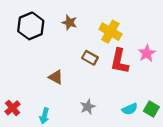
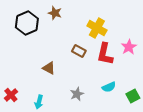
brown star: (69, 23) -> (55, 13), moved
cyan semicircle: (130, 109) -> (109, 87), moved
green square: (151, 109) -> (133, 96), turned 32

